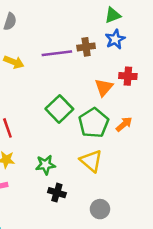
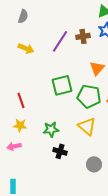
purple line: (57, 53) -> (60, 41), turned -50
green square: (59, 109) -> (62, 85), turned 30
green pentagon: (94, 123) -> (89, 96), turned -30

